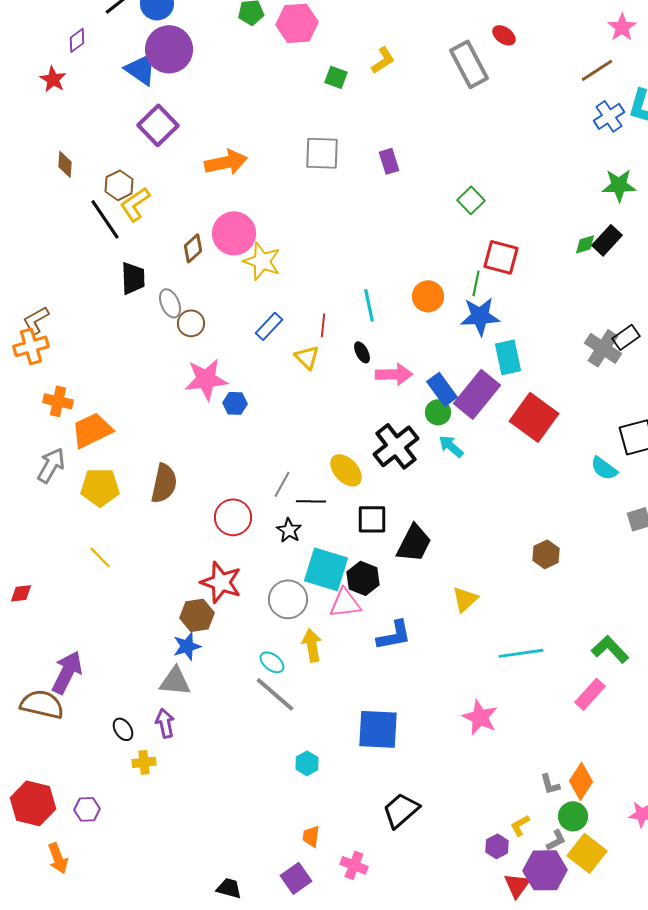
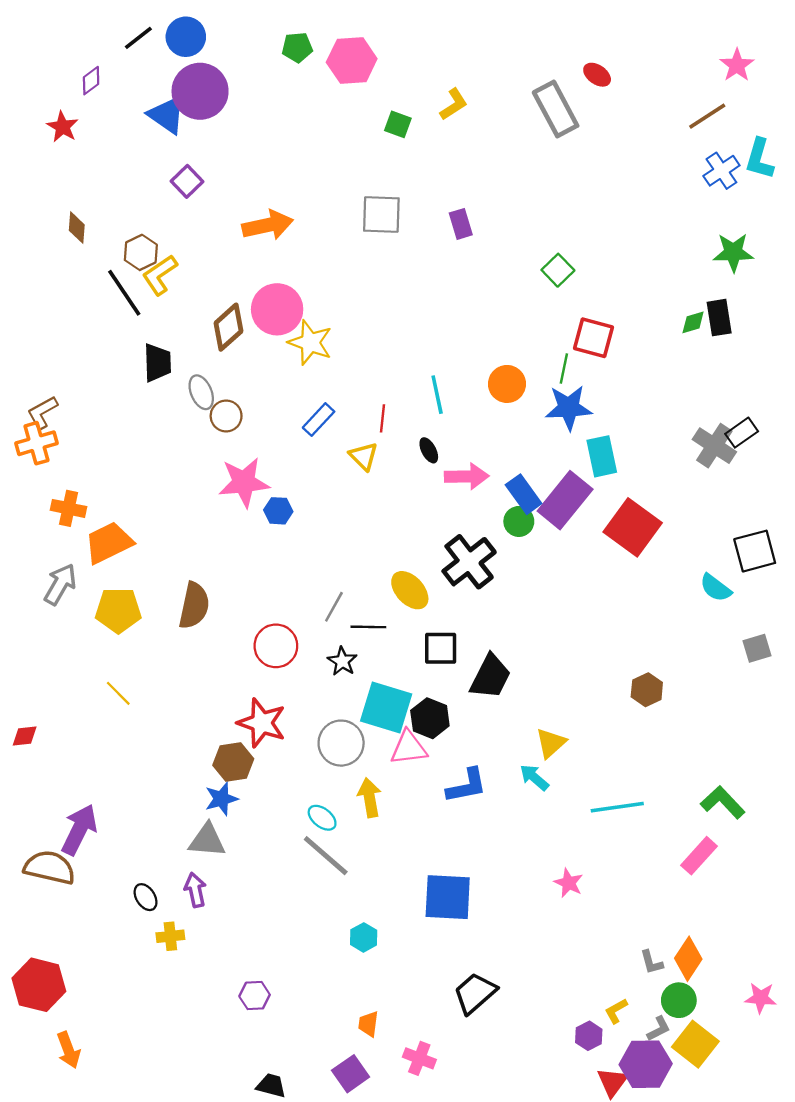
purple square: (158, 125) -> (187, 181), size x0.7
black rectangle: (607, 240) -> (719, 318), turned -52
brown diamond: (193, 248) -> (228, 327), size x1.4
cyan arrow: (451, 446) -> (534, 777), moved
pink star: (480, 717) -> (569, 883), size x0.7
purple hexagon: (87, 809) -> (255, 995), moved

